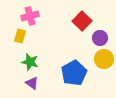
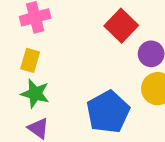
yellow rectangle: (20, 36) -> (30, 60), moved

